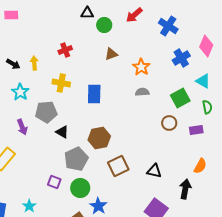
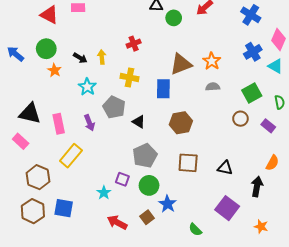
blue cross: (168, 26) -> (251, 15), moved
brown triangle: (111, 54) -> (181, 64), moved, size x1.6
cyan triangle: (203, 81) -> (275, 66), moved
gray pentagon: (46, 112) -> (114, 107), turned 30
purple rectangle: (196, 130) -> (268, 126), turned 48
black triangle: (62, 132) -> (139, 122), moved
brown hexagon: (99, 138) -> (181, 123), moved
brown square: (118, 166) -> (188, 163), turned 30
cyan star: (29, 206) -> (104, 193), moved

